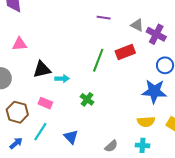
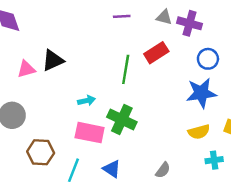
black triangle: (42, 69) -> (53, 60), moved
green cross: (87, 99) -> (122, 119), size x1.6
pink rectangle: (45, 103) -> (90, 133), moved, size x1.6
cyan cross: (143, 145) -> (214, 160), moved

